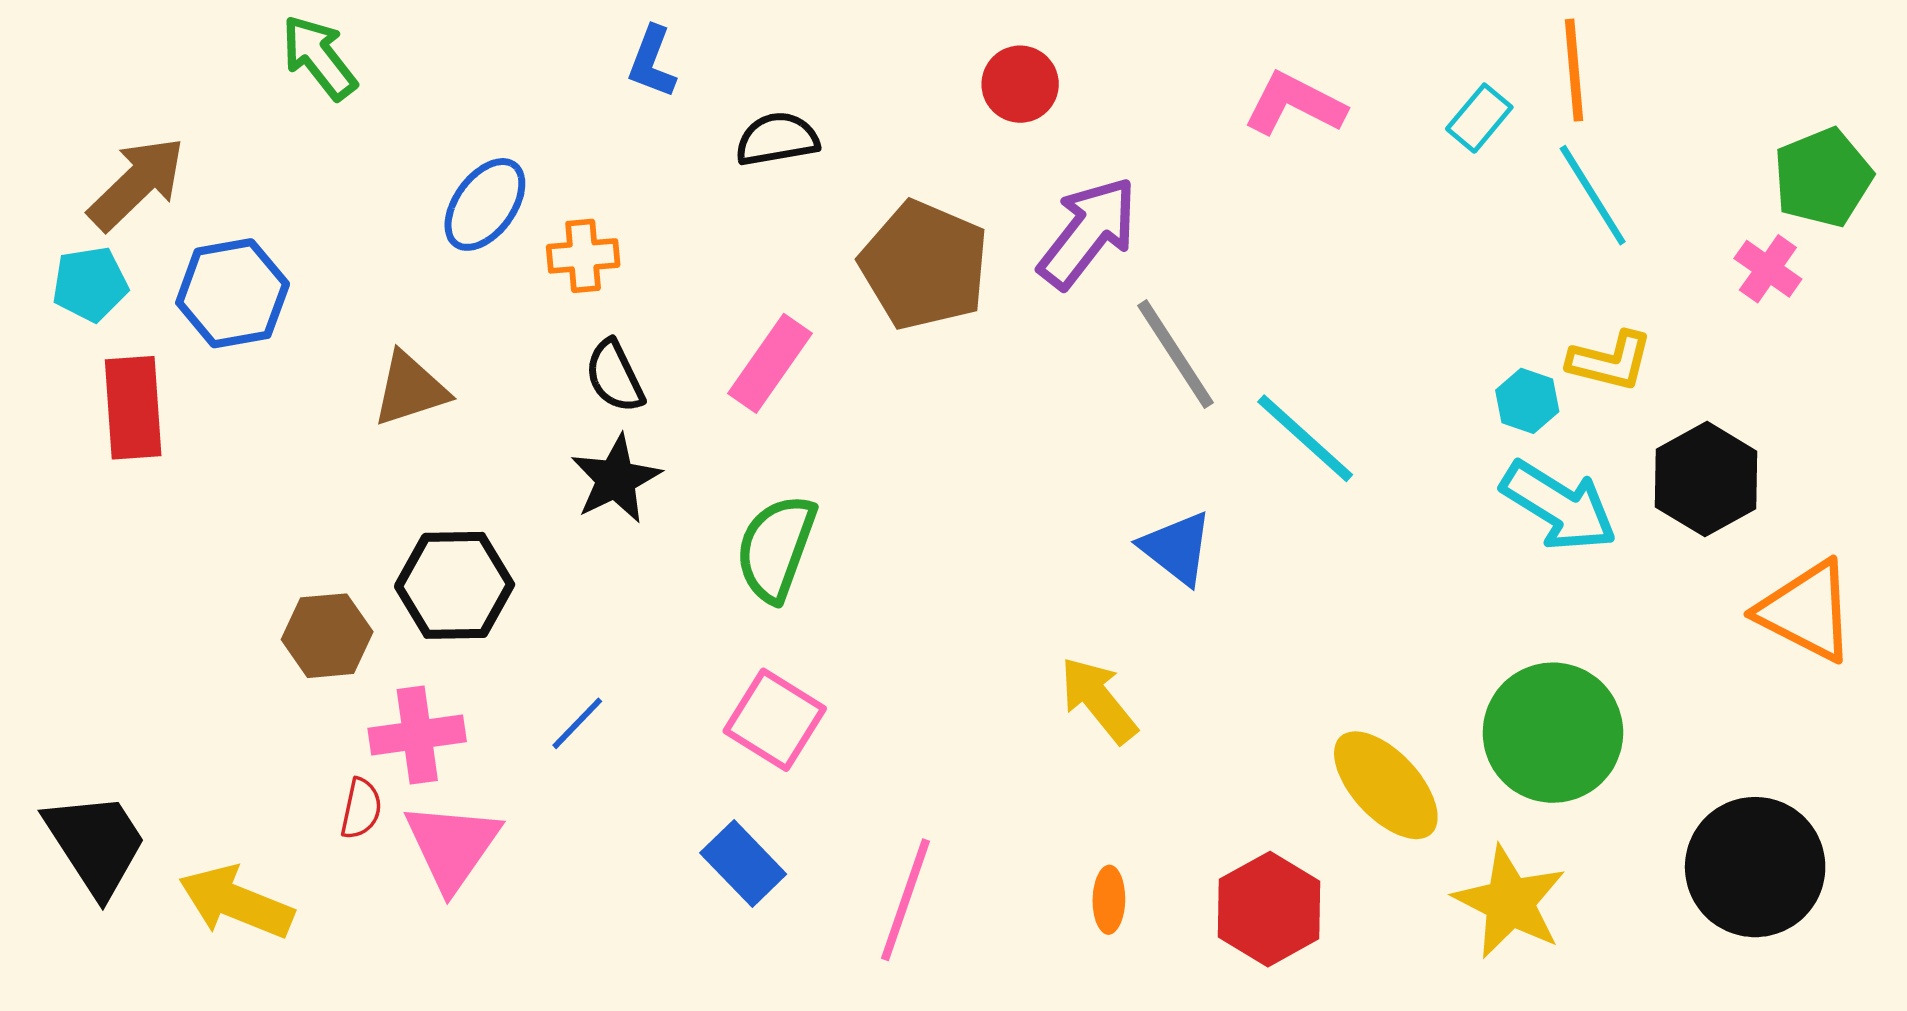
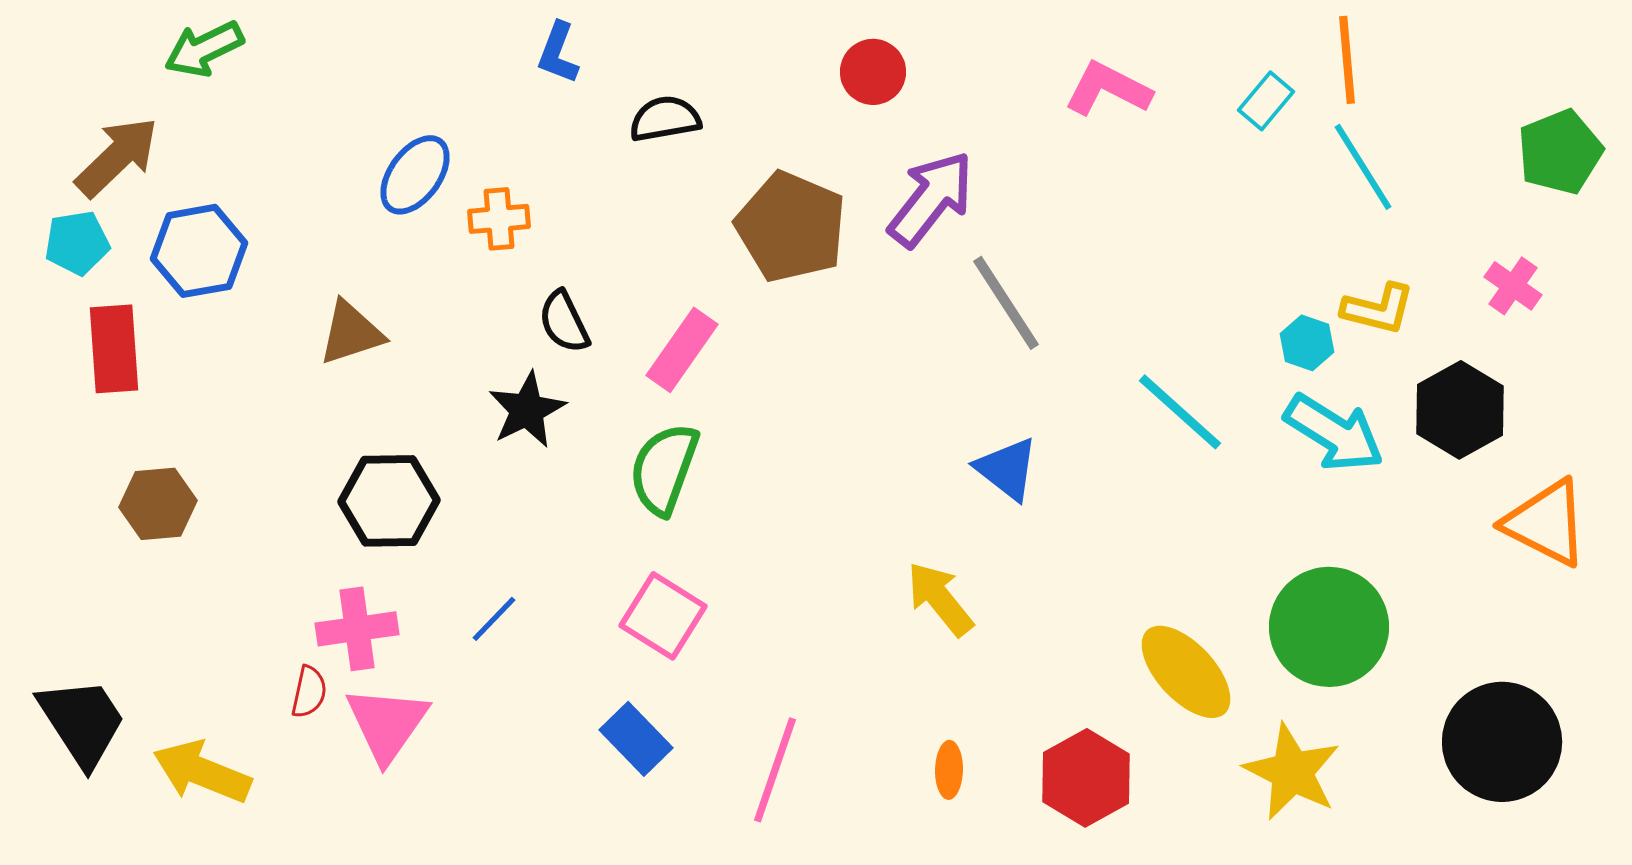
green arrow: (319, 57) -> (204, 49), moved, turned -78
pink cross: (1768, 269) -> (1513, 286), moved
pink rectangle: (770, 363) -> (682, 350), moved
black semicircle: (615, 376) -> (564, 322), moved
cyan line: (1305, 438) -> (1180, 412), moved
brown hexagon: (327, 636) -> (158, 504), moved

